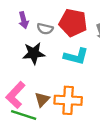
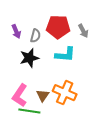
gray semicircle: (45, 29) -> (35, 36), turned -80
orange cross: (68, 100) -> (65, 93), turned 30

